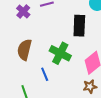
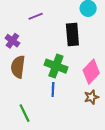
purple cross: (23, 11) -> (12, 41), moved
blue line: (45, 74) -> (53, 89), moved, turned 32

